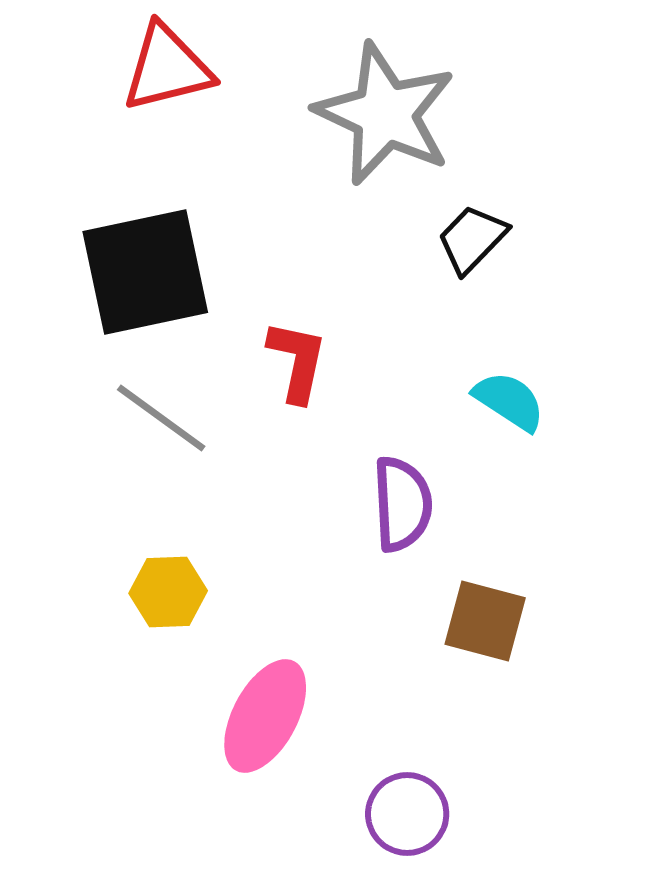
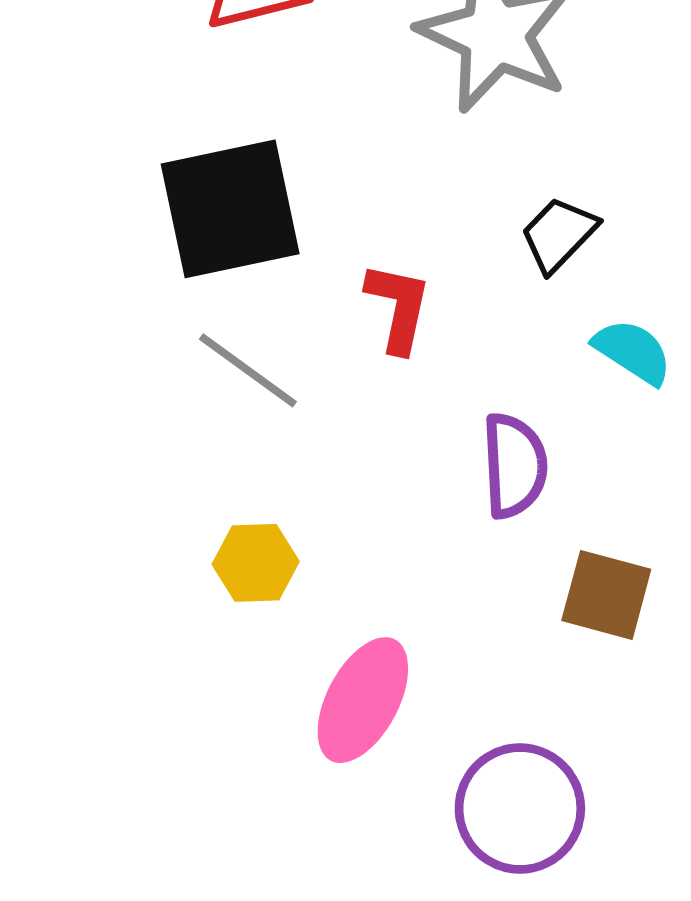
black trapezoid: (472, 239) -> (559, 234), moved
purple circle: (407, 814) -> (520, 808), size x1.4

